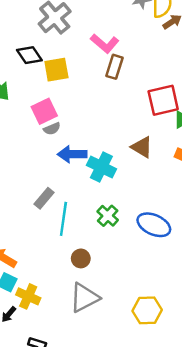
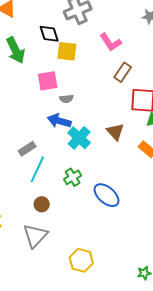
brown rectangle: (114, 67) -> (123, 72), moved
gray semicircle: (52, 129) -> (66, 99), moved
gray triangle: (84, 298) -> (35, 236), turned -36

